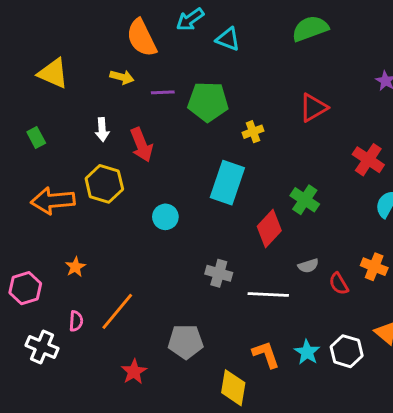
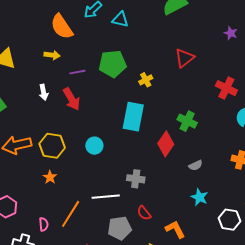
purple line: (163, 92) -> (77, 72), moved
yellow hexagon: (104, 184) -> (52, 146), moved
orange star: (75, 267) -> (50, 177), moved
red semicircle: (339, 284) -> (144, 213), moved
white line: (268, 294) -> (106, 197), moved
cyan star: (307, 352) -> (199, 197), moved

